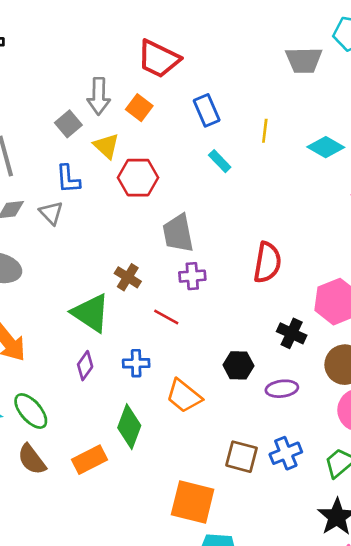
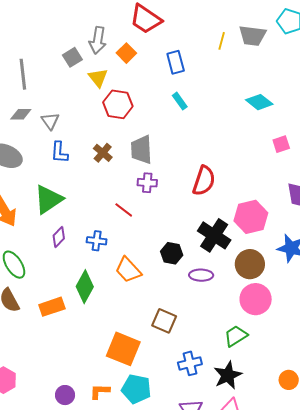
yellow line: (265, 131) -> (222, 41), moved
blue L-shape: (68, 179) -> (59, 152), moved
brown cross: (128, 277) -> (103, 153), moved
green triangle: (91, 313) -> (48, 199), moved, turned 44
black cross: (292, 333) -> (214, 235), size x1.5
blue cross: (286, 453) -> (190, 363), moved

